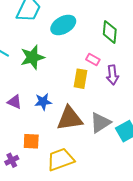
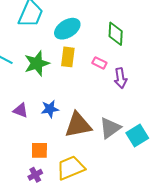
yellow rectangle: (80, 79) -> (68, 57), moved
purple cross: (12, 160) -> (35, 175), moved

